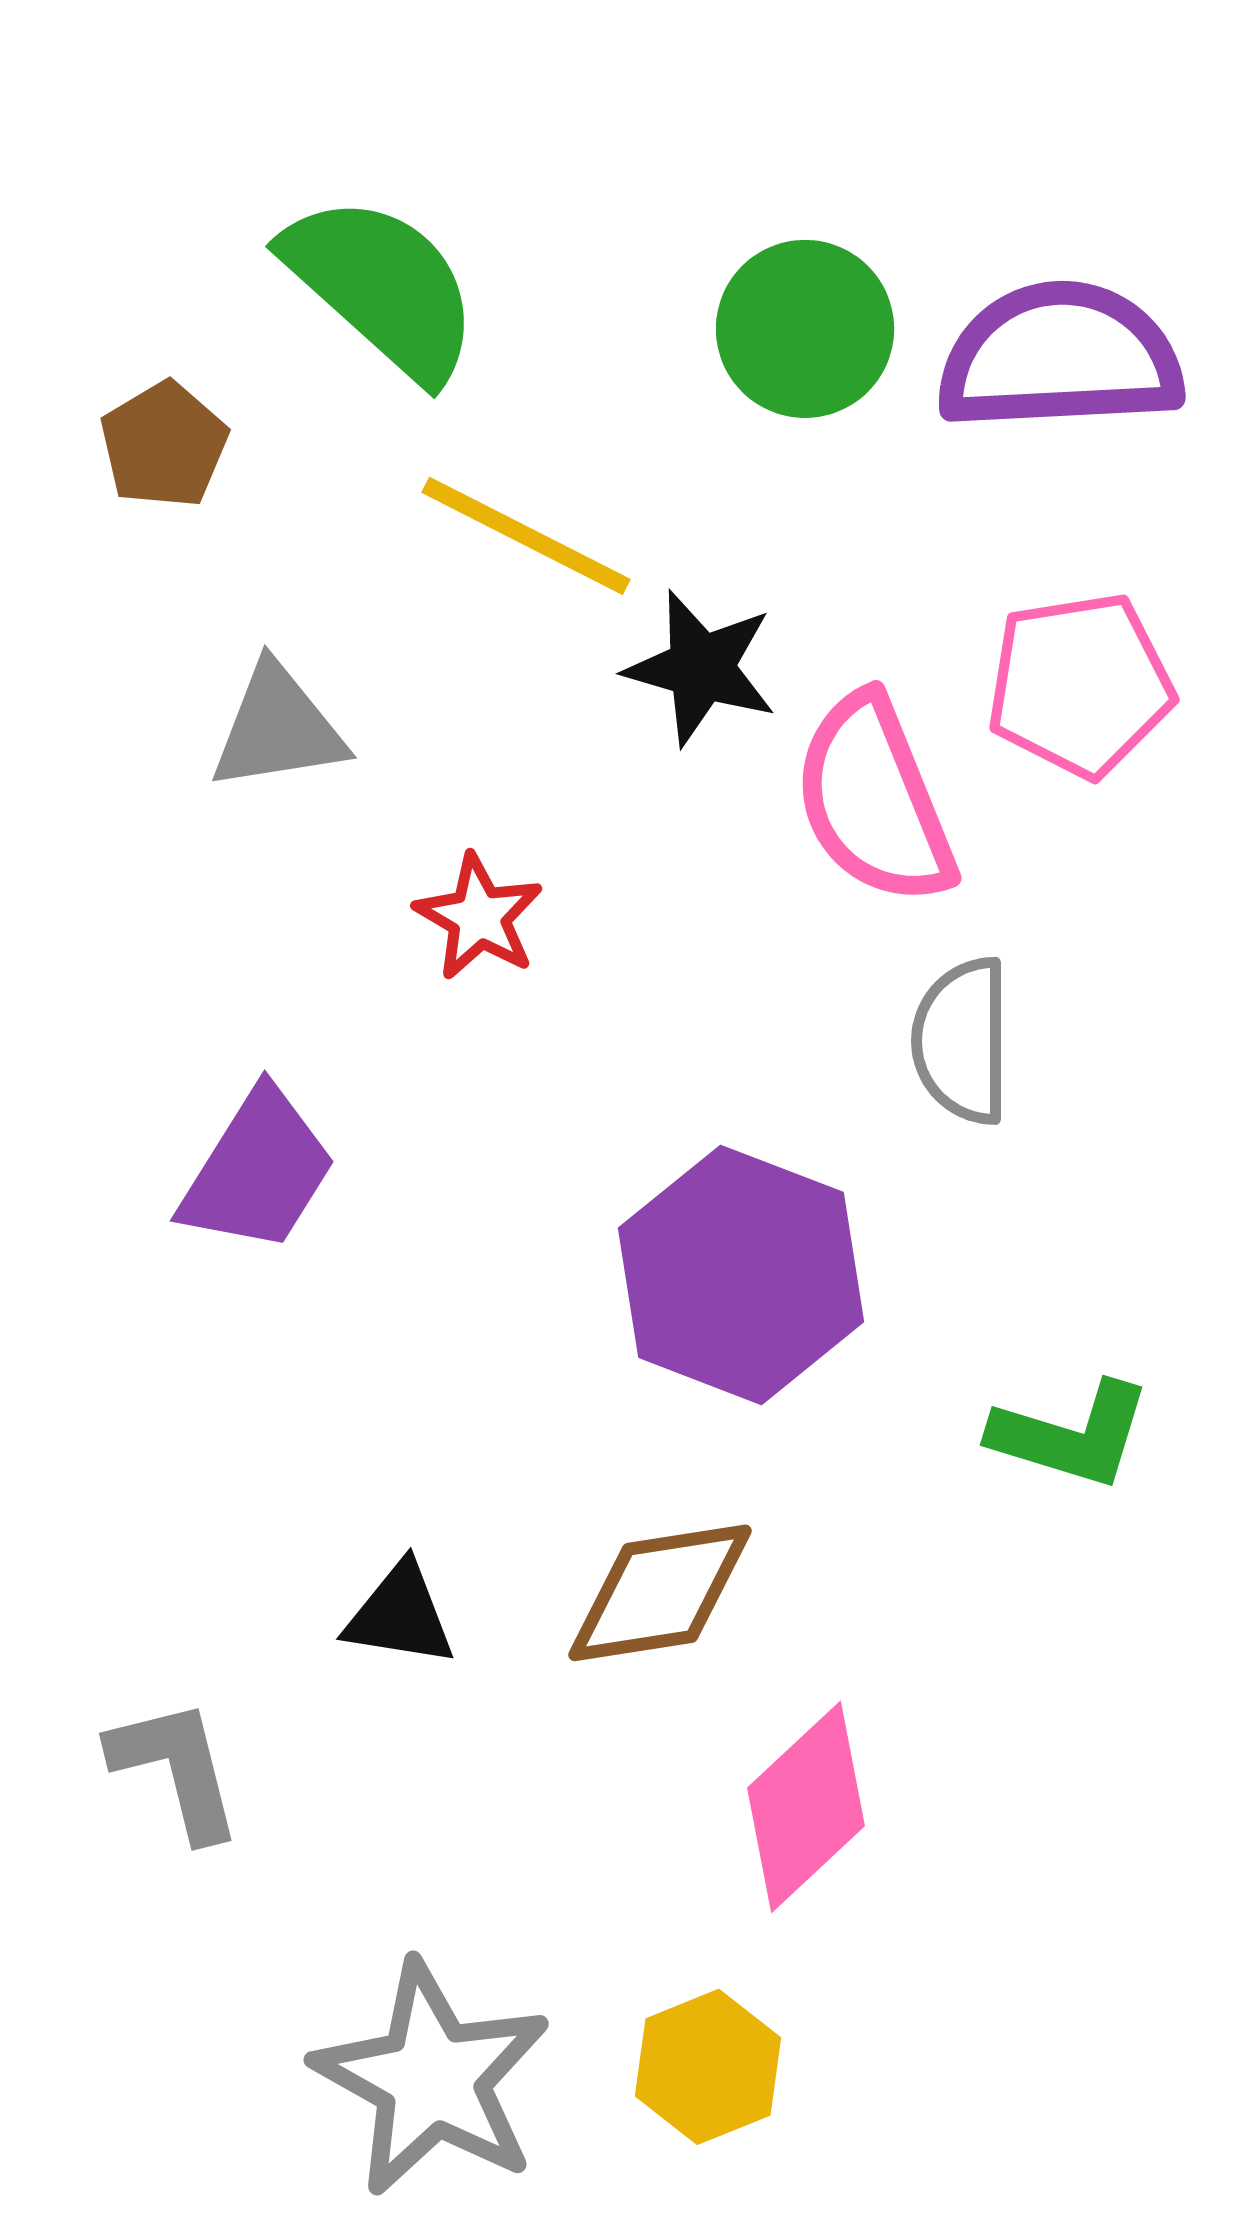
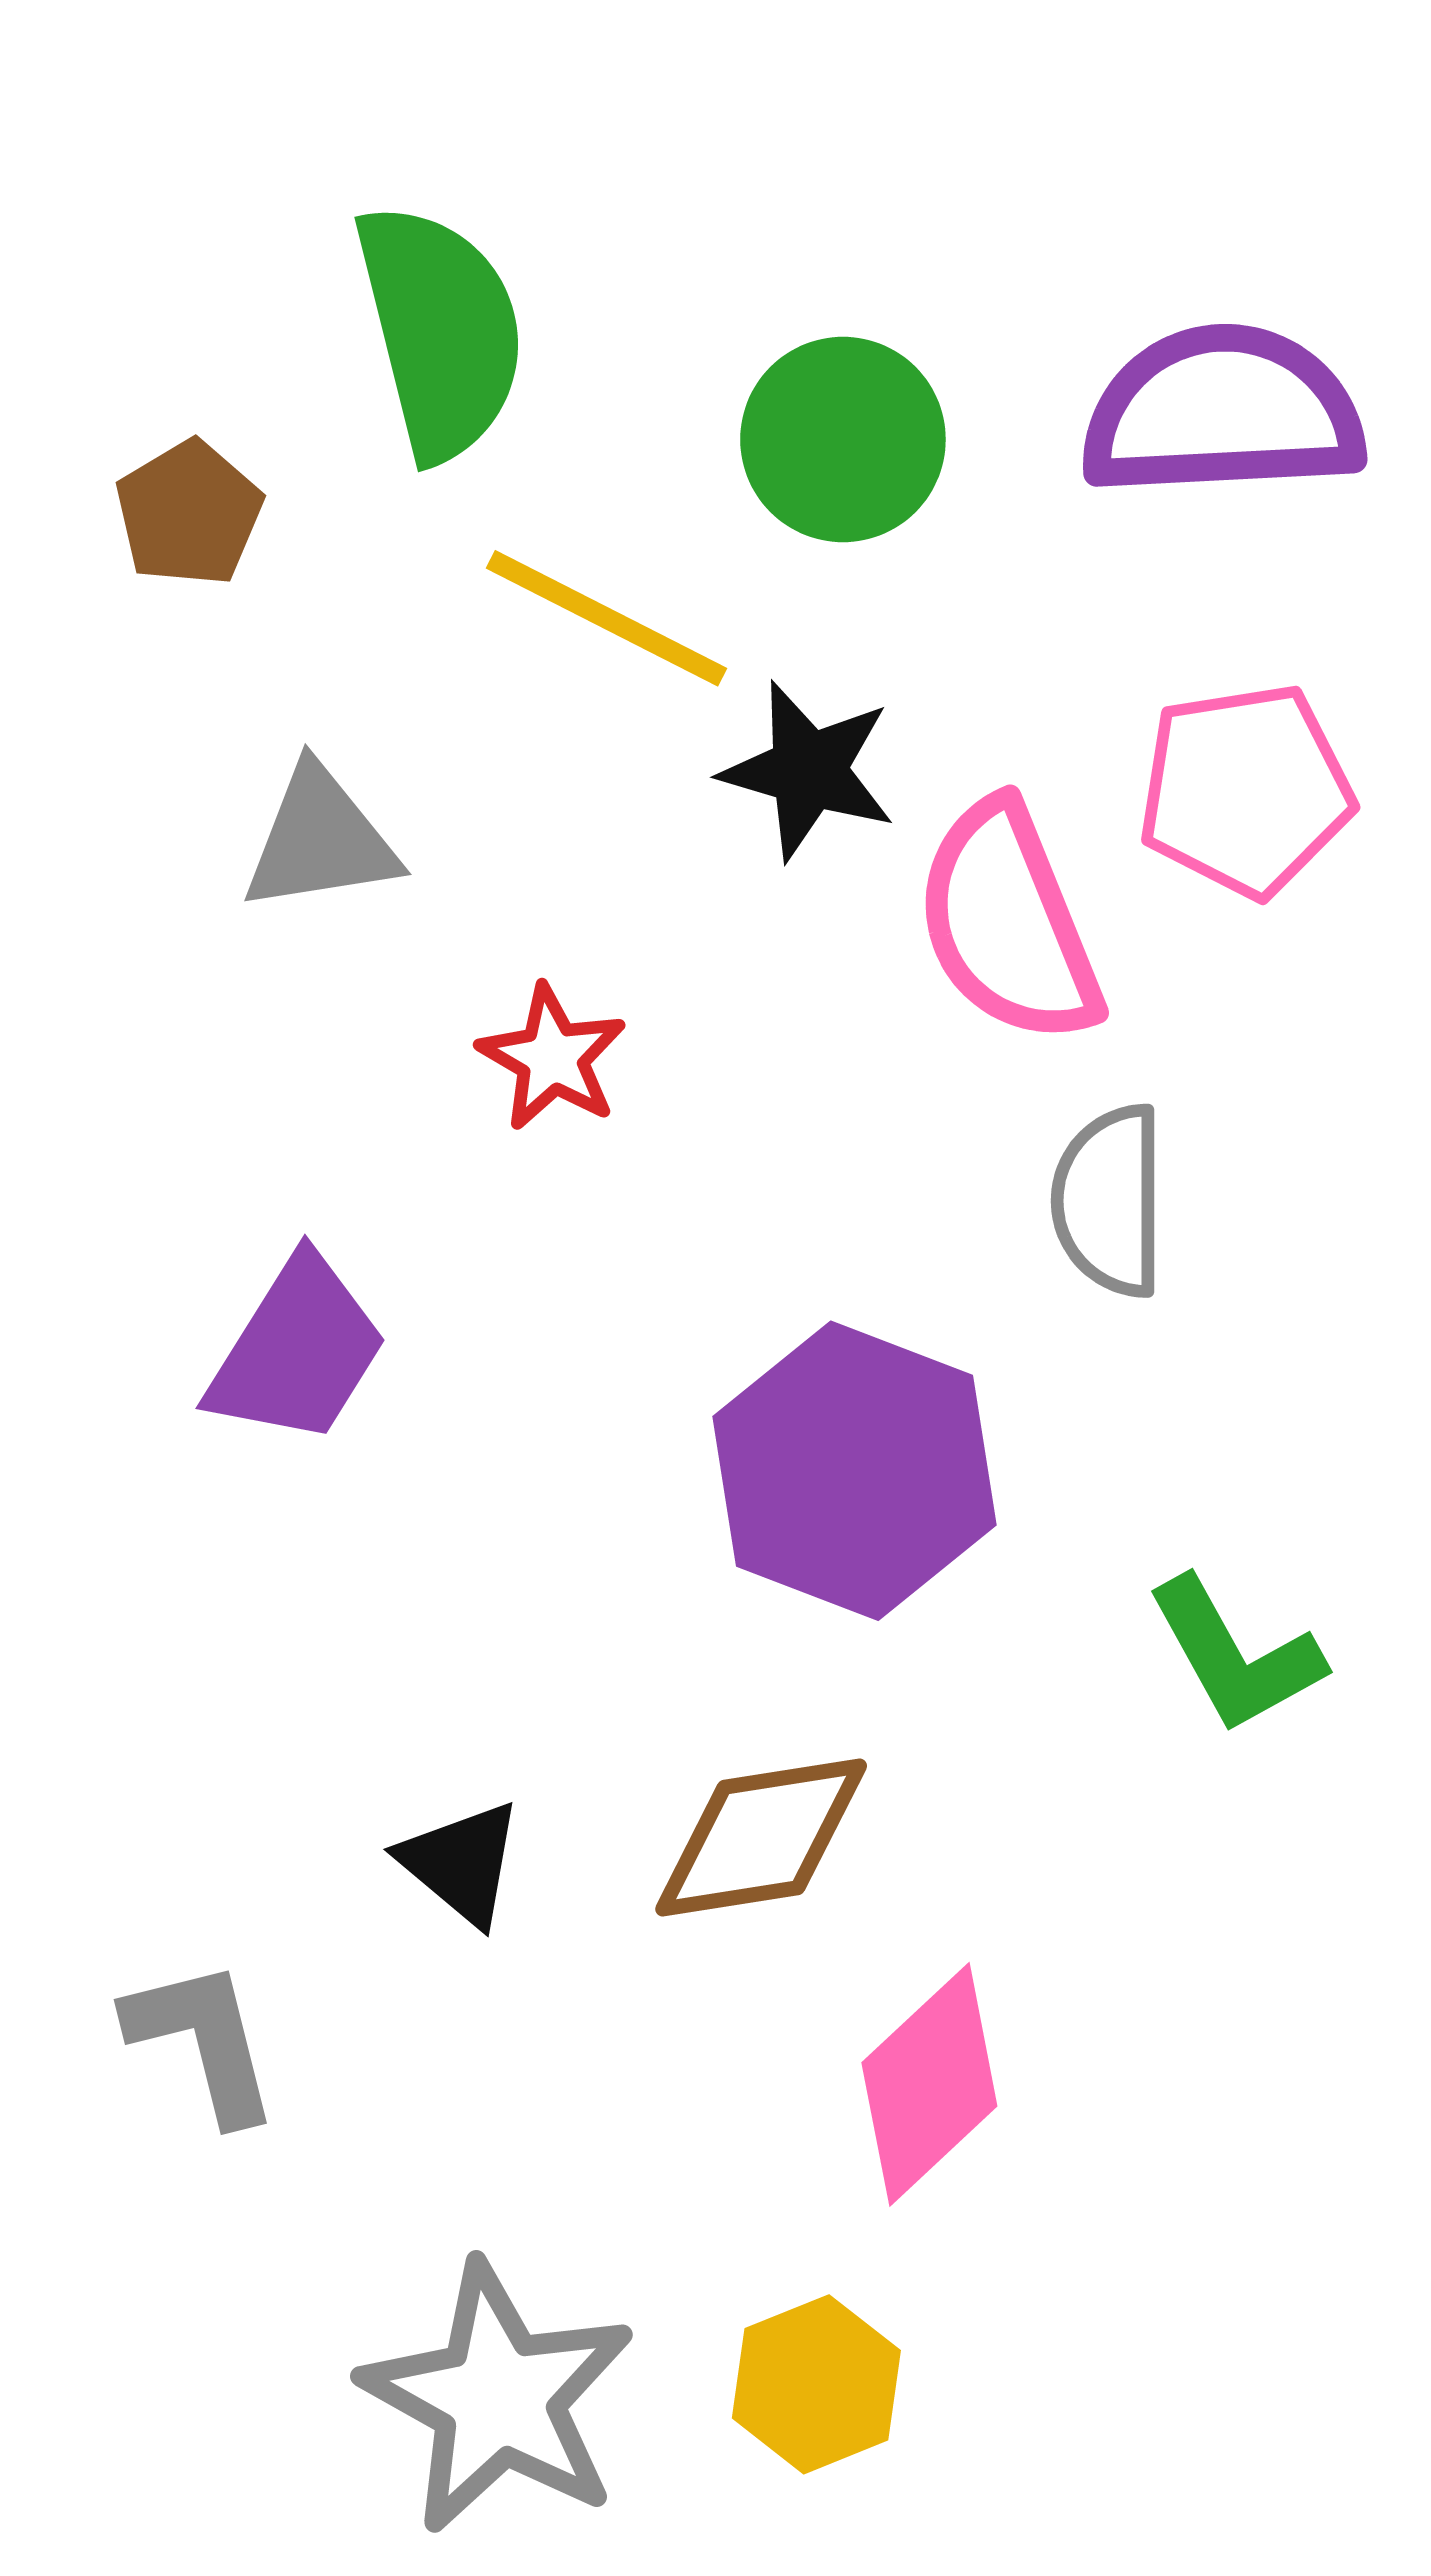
green semicircle: (382, 287) -> (440, 331), turned 34
green circle: (805, 329) -> (843, 439), moved
green L-shape: (1071, 1435) -> (1235, 1655), turned 44
black triangle: (400, 1615) -> (461, 1863), turned 31

